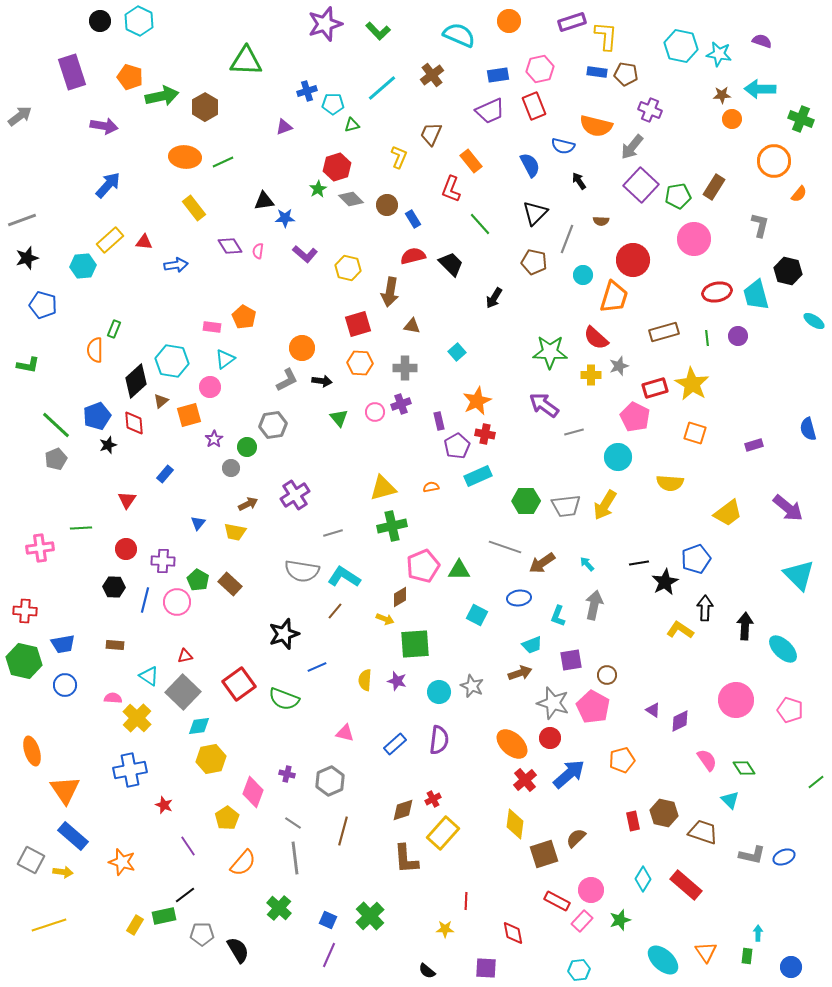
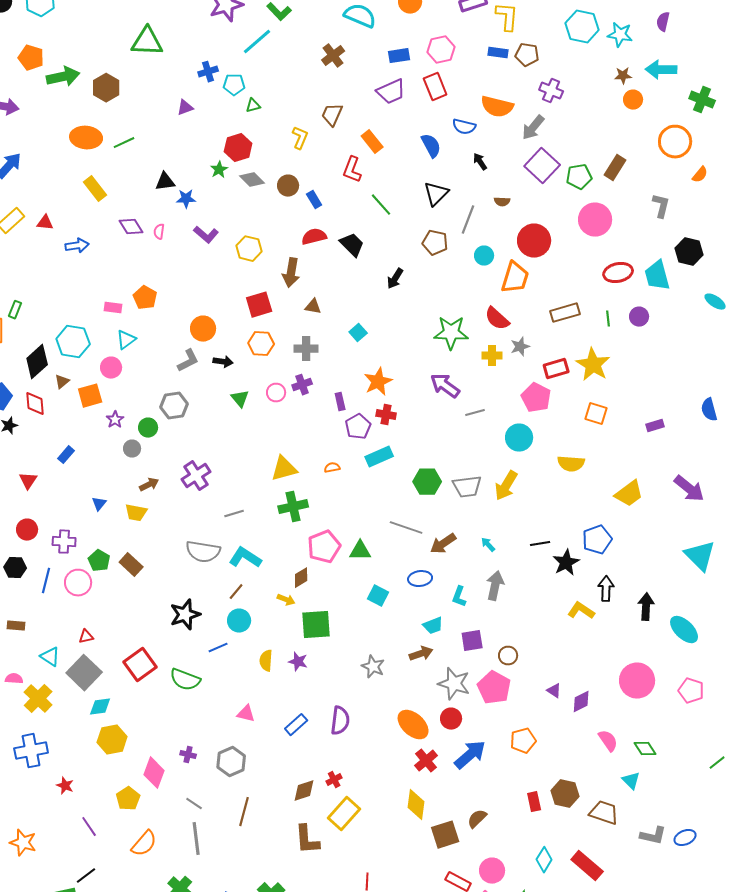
purple semicircle: (762, 41) -> (663, 22), turned -96
cyan line: (382, 88) -> (257, 42), moved
cyan circle: (439, 692) -> (239, 621), moved

